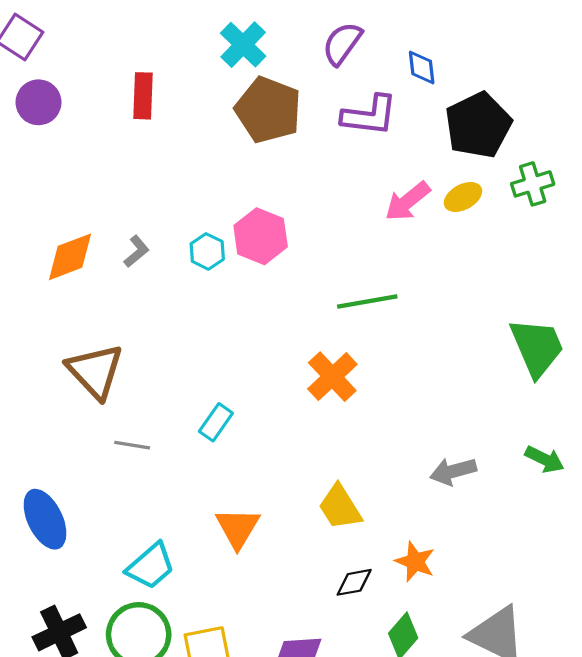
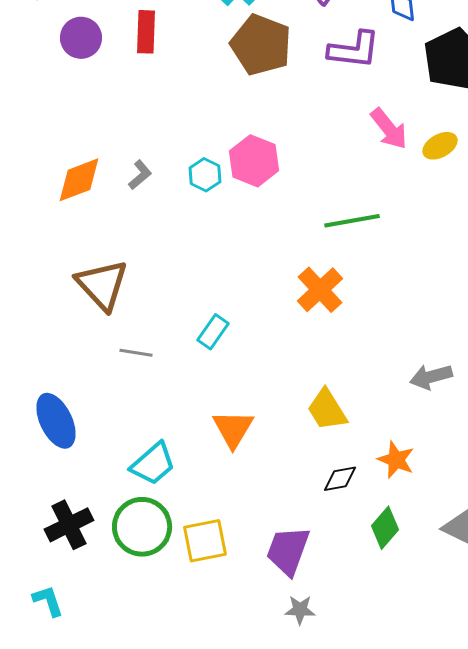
purple circle: (38, 102) -> (81, 38), moved
yellow ellipse: (463, 197) -> (440, 146), moved
pink arrow: (407, 201) -> (389, 129), turned -90

